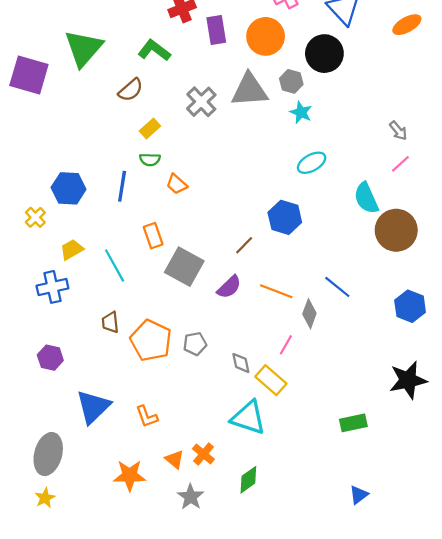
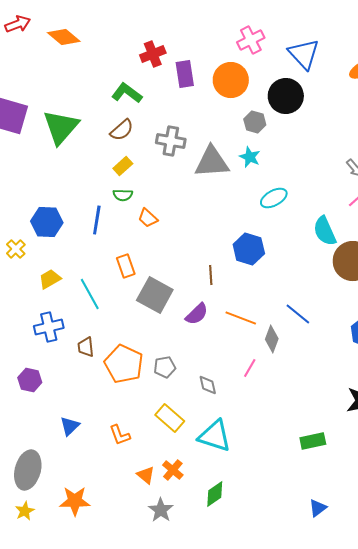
green triangle: (84, 48) -> (61, 127), moved
brown semicircle: (131, 90) -> (122, 130), moved
gray triangle: (249, 90) -> (212, 162), moved
gray cross: (201, 102) -> (171, 141), turned -36
cyan star: (301, 112) -> (250, 157), moved
brown line: (244, 245) -> (211, 275), turned -48
blue cross: (52, 287) -> (49, 327), moved
yellow rectangle: (271, 380) -> (170, 418), moved
blue triangle: (93, 407) -> (70, 426), size x0.6
orange star: (130, 475) -> (75, 501), moved

